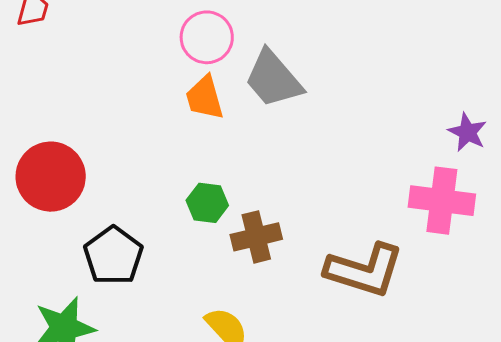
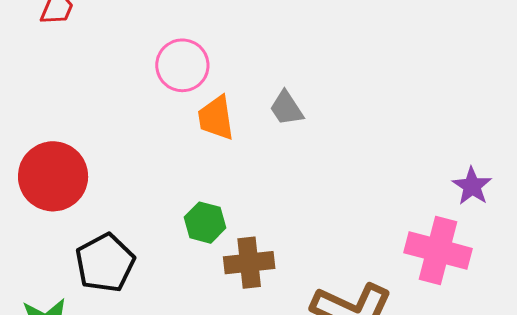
pink circle: (207, 37) -> (182, 65), moved
gray trapezoid: (273, 79) -> (286, 108), size x0.6

